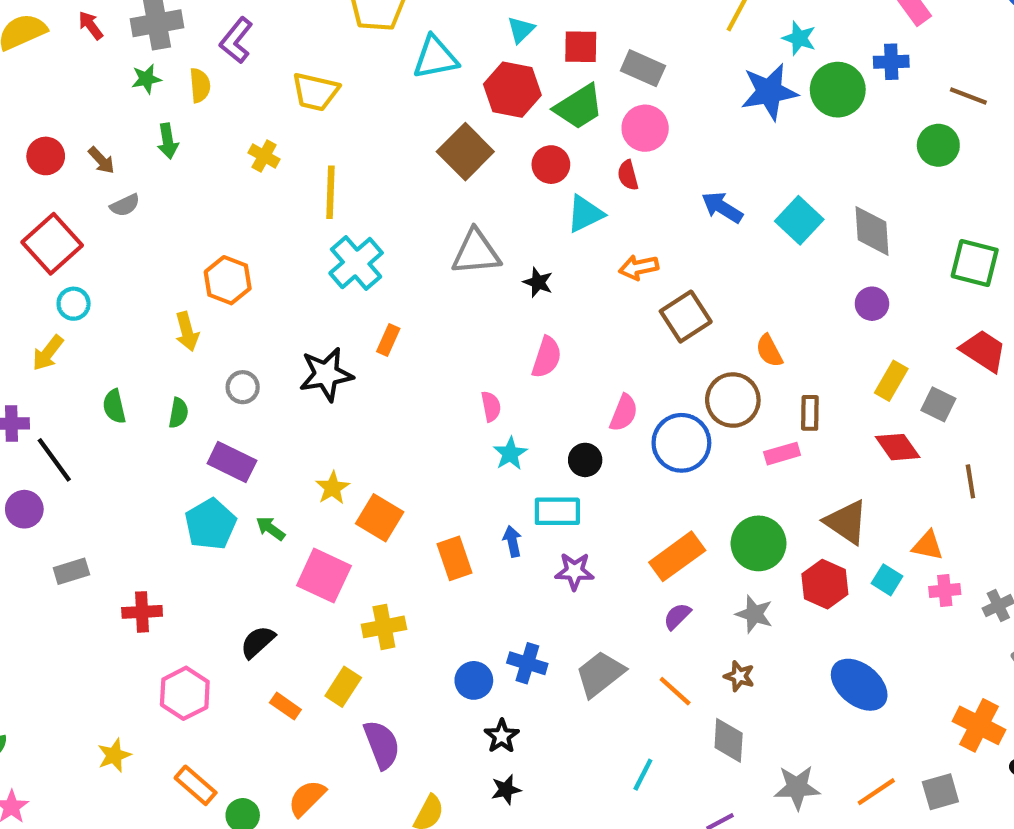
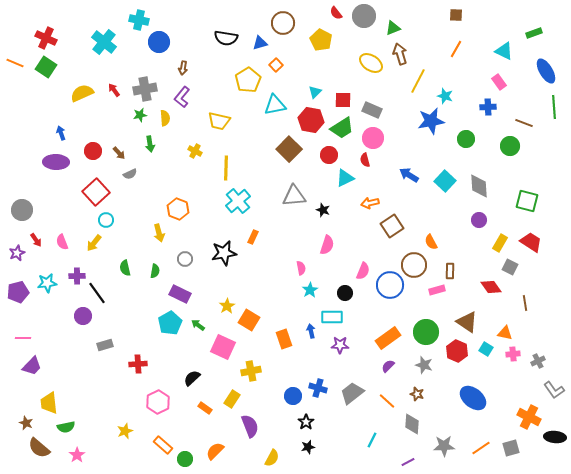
green circle: (838, 90) -> (466, 139), moved, size x0.7
yellow rectangle: (891, 381) -> (500, 243), moved

